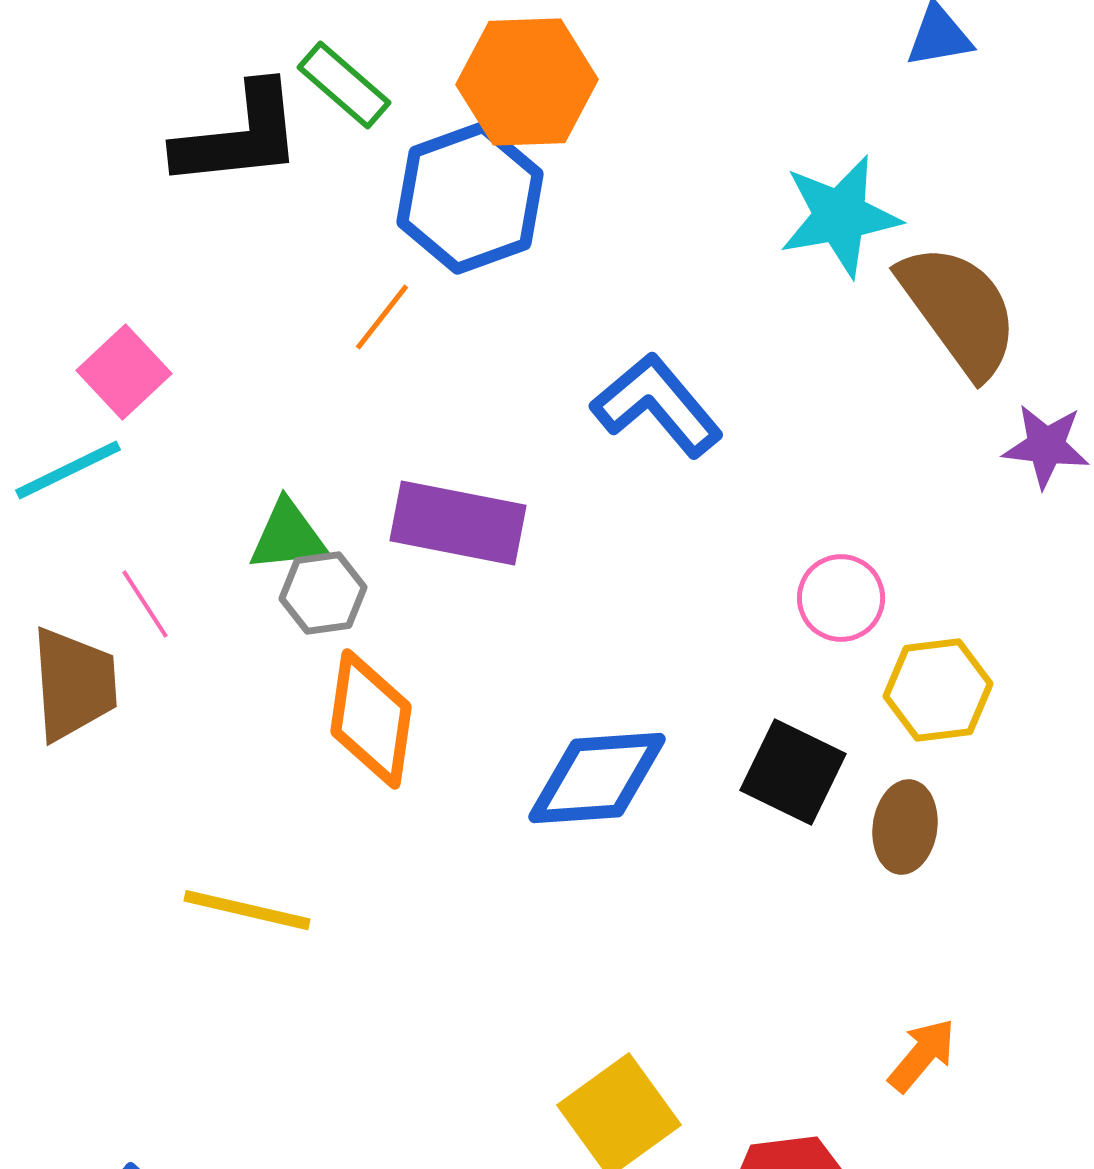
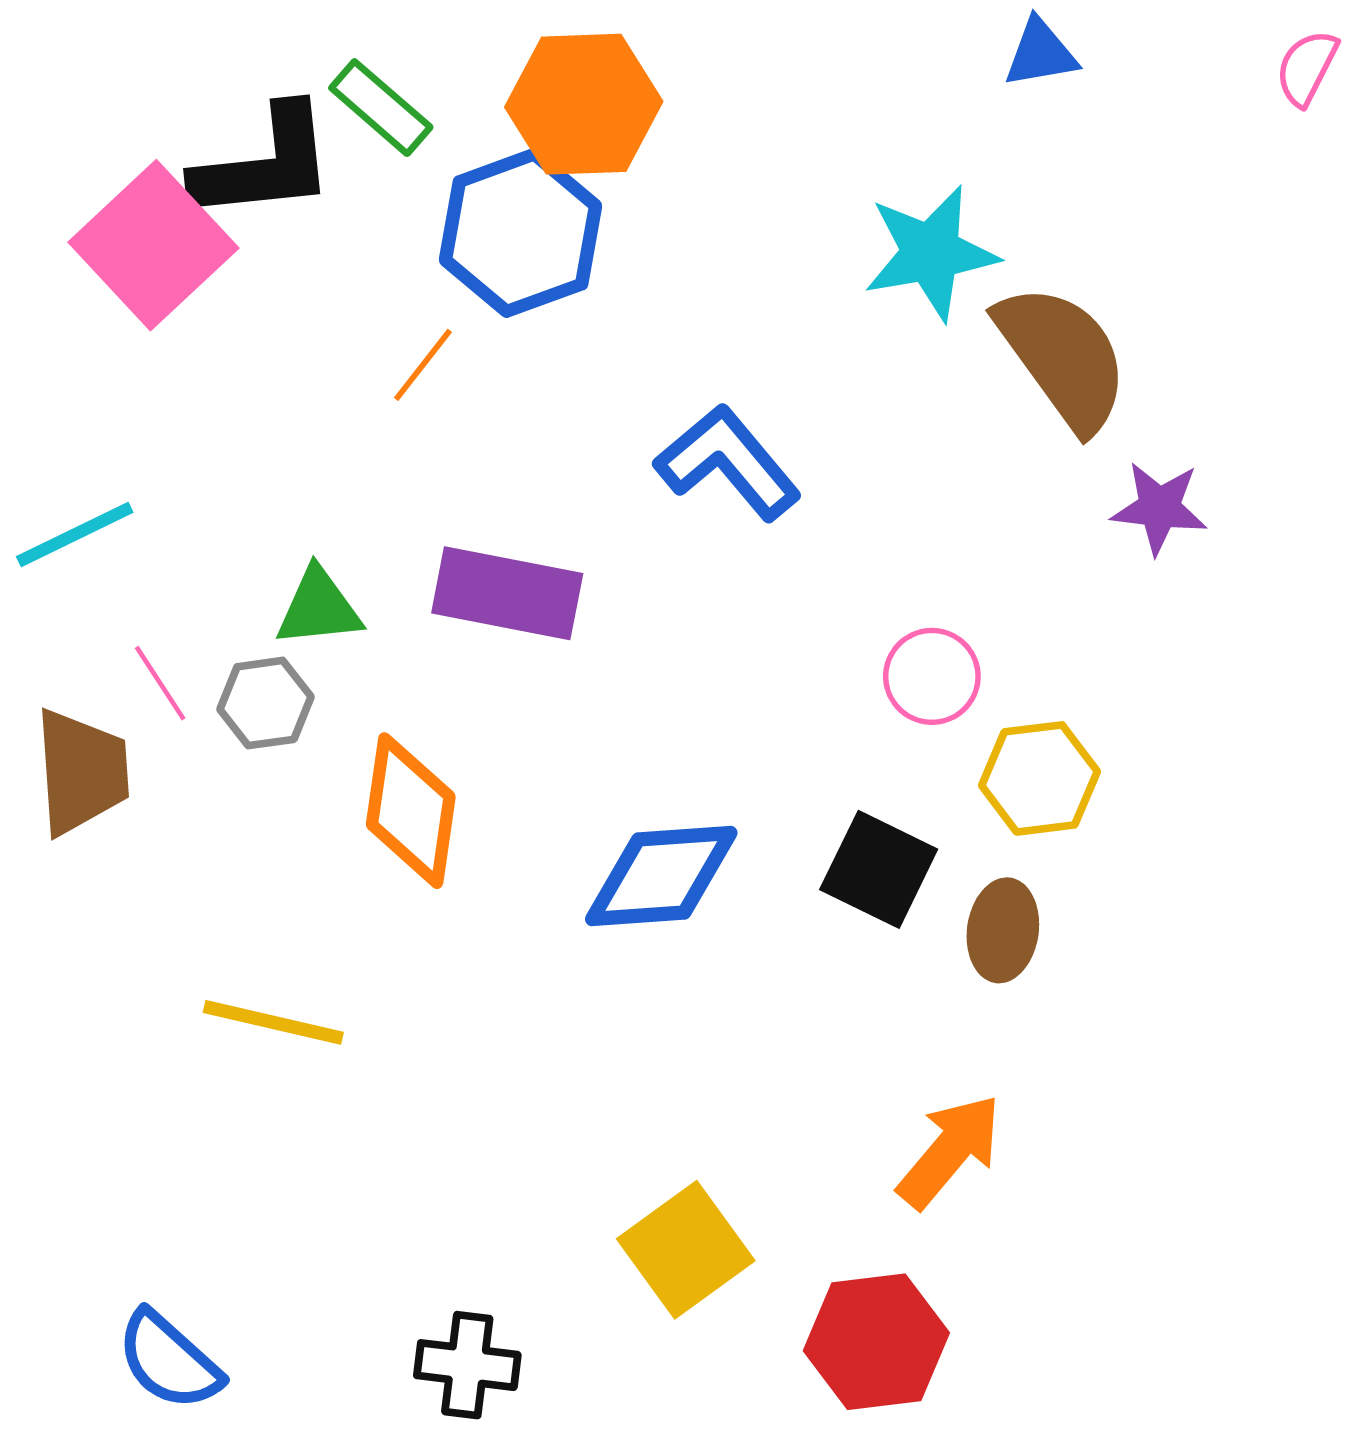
pink square: (124, 372) -> (153, 245), moved, size x1.6
gray hexagon: (323, 593) -> (265, 703), moved
orange arrow: (922, 1055) -> (950, 1151), moved, size x1.4

